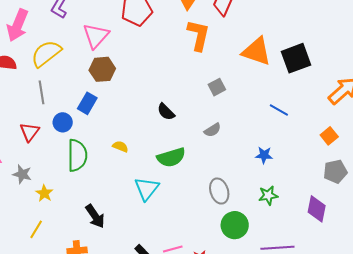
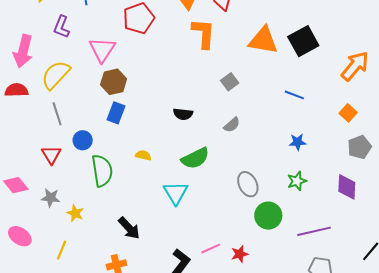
blue rectangle: (87, 103) -> (116, 113), moved
black semicircle: (166, 112) -> (183, 114), turned -30
blue star: (264, 155) -> (298, 142), moved
yellow line: (36, 229) -> (62, 250), moved

